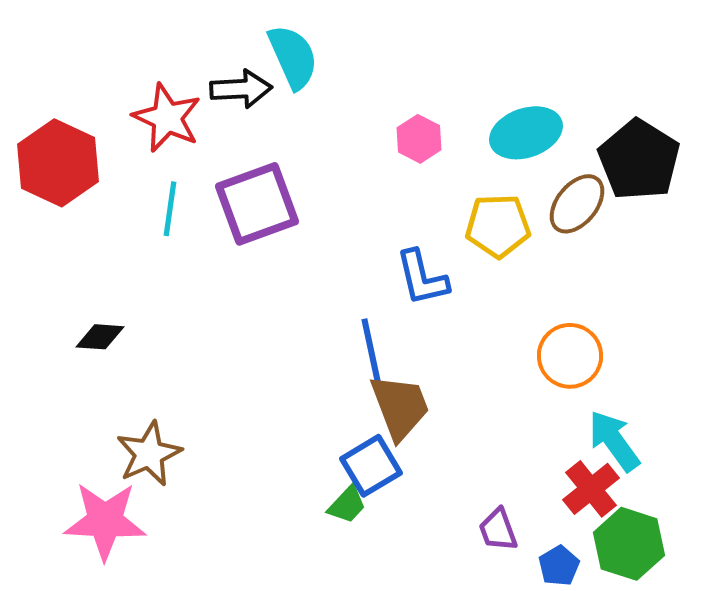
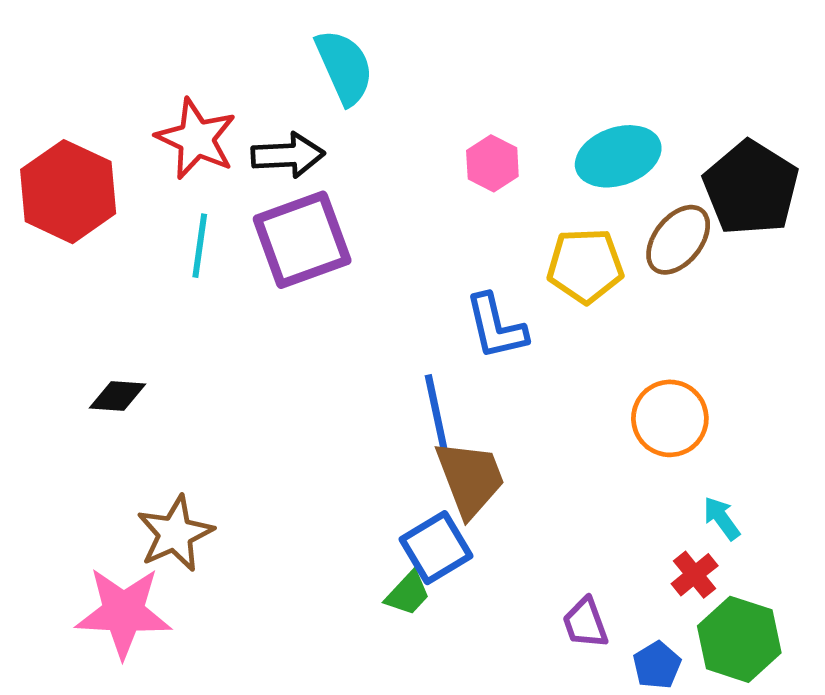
black arrow: (241, 89) -> (288, 155), moved
cyan arrow: (614, 441) -> (722, 518), size x0.6
red cross: (591, 489) -> (695, 575), size x0.7

